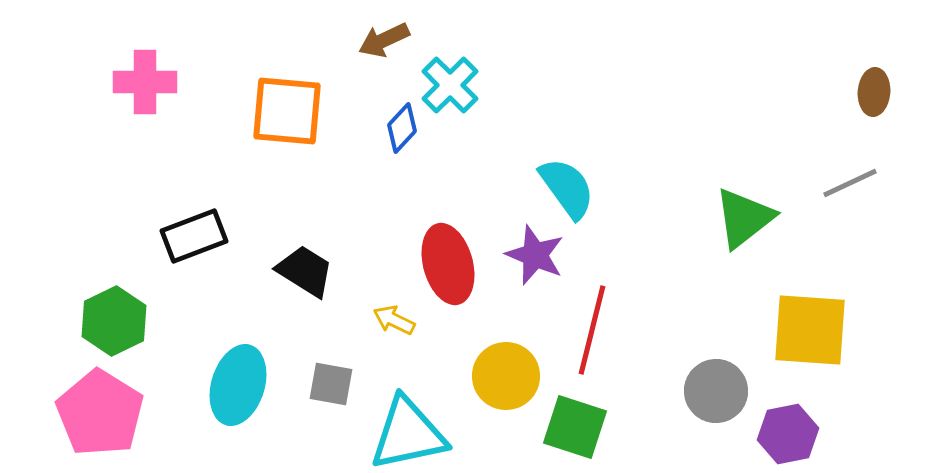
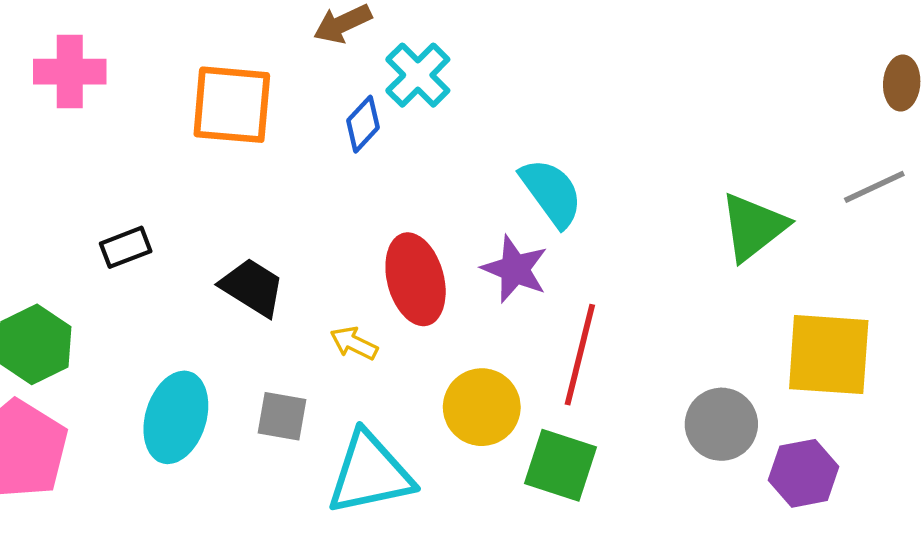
black rectangle: (194, 236) -> (126, 247), size x0.7

